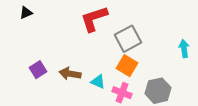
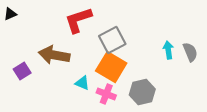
orange square: (127, 66) -> (111, 67), size x1.4
brown arrow: (70, 74) -> (54, 55), moved, size x1.4

